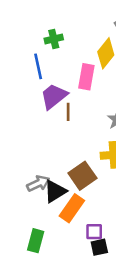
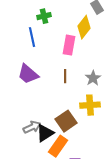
purple trapezoid: (54, 96) -> (28, 74), moved, turned -100
brown line: (68, 112) -> (65, 76), moved

